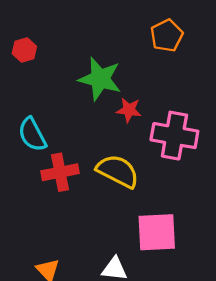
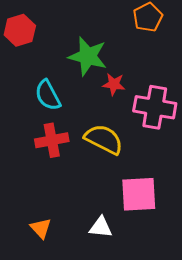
red hexagon: (24, 50) -> (20, 30), size x1.4
cyan semicircle: (32, 134) -> (48, 95), moved

